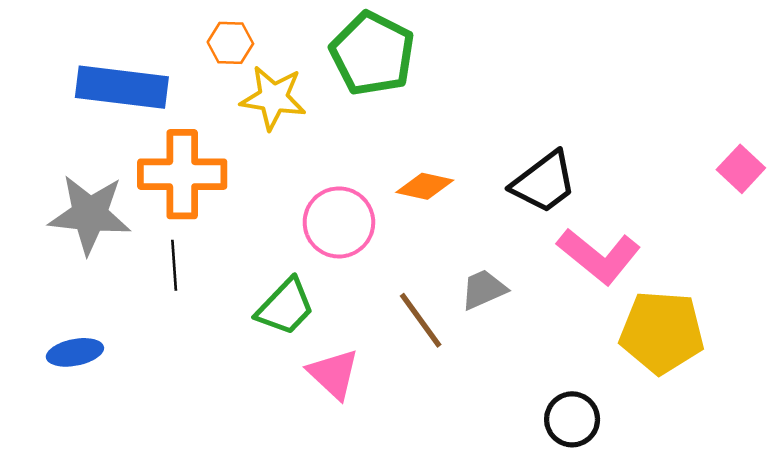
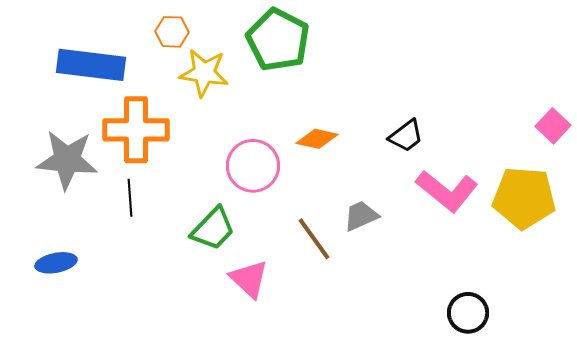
black trapezoid: (544, 182) -> (406, 136), size x0.7
yellow pentagon: (662, 332) -> (524, 198), moved
black circle: (572, 419) -> (468, 313), moved

